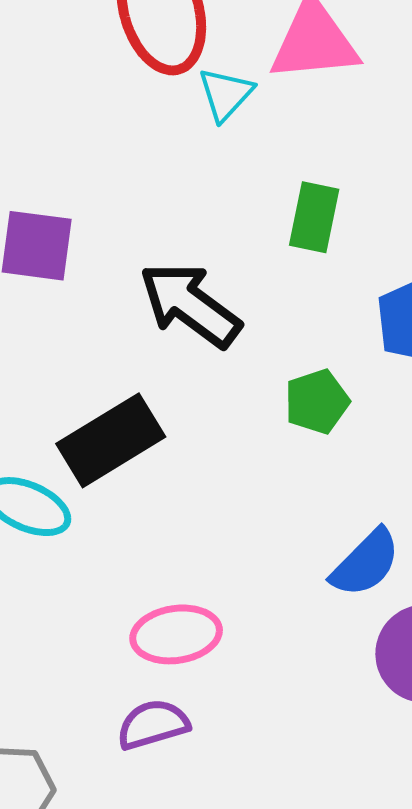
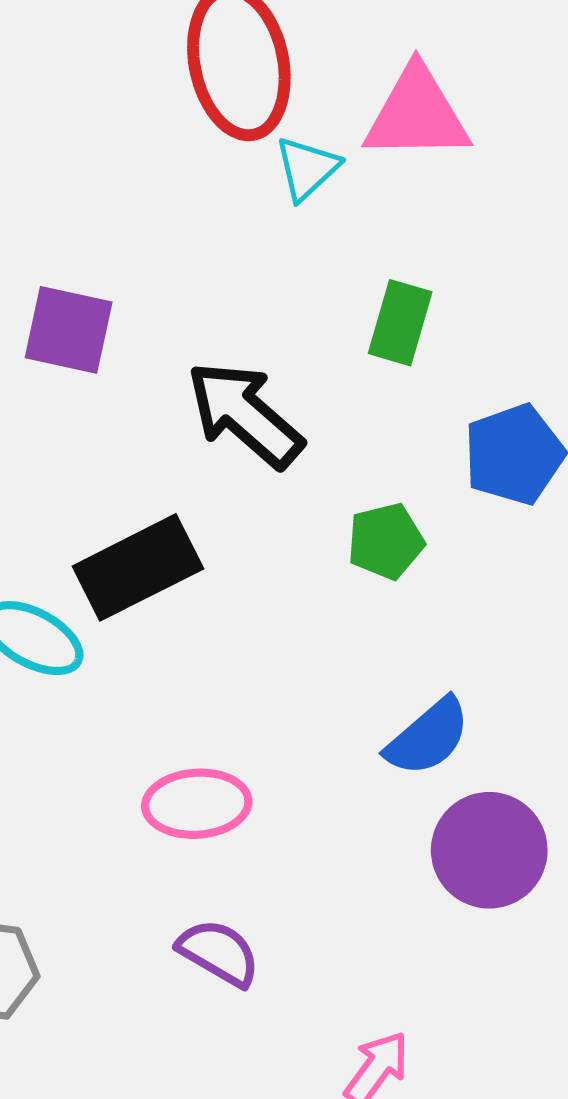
purple semicircle: (153, 724) -> (219, 953), moved, turned 42

